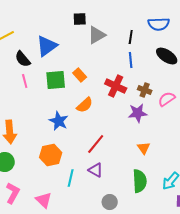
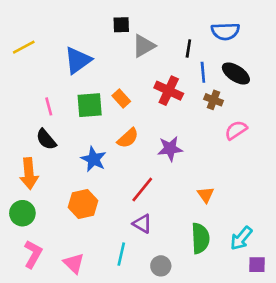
black semicircle: (23, 59) -> (46, 139), moved
blue line: (131, 60) -> (203, 72), moved
red cross: (116, 86) -> (169, 91), moved
brown cross: (145, 90) -> (214, 100), moved
purple star: (138, 113) -> (170, 149), moved
cyan line: (71, 178) -> (121, 254), moved

